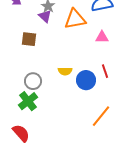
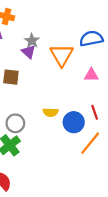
orange triangle: (75, 19) -> (62, 55), turned -50
orange line: (101, 116) -> (90, 143), moved

